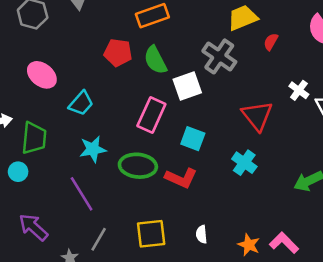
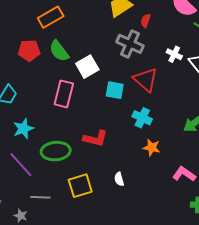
gray cross: (219, 56) -> (130, 44), moved
cyan square: (193, 139) -> (115, 90), moved
green ellipse: (138, 166) -> (56, 151), moved
gray line: (99, 239) -> (40, 197), turned 72
orange star: (249, 245) -> (152, 148), moved

